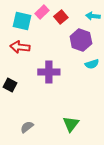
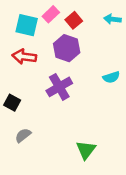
purple hexagon: (81, 40) -> (67, 48), moved
purple cross: (49, 72) -> (59, 87), turned -30
gray semicircle: (27, 127) -> (23, 135), moved

